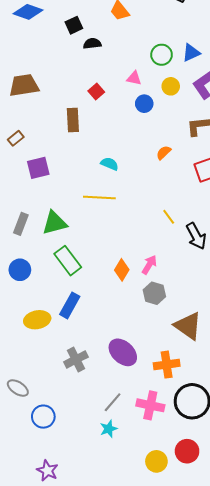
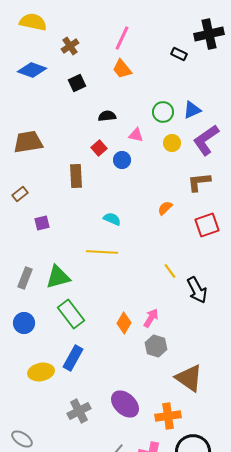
black semicircle: (92, 44) -> (107, 116), moved
blue circle: (144, 104) -> (122, 160), moved
purple square: (38, 168) -> (42, 223), size x0.7

